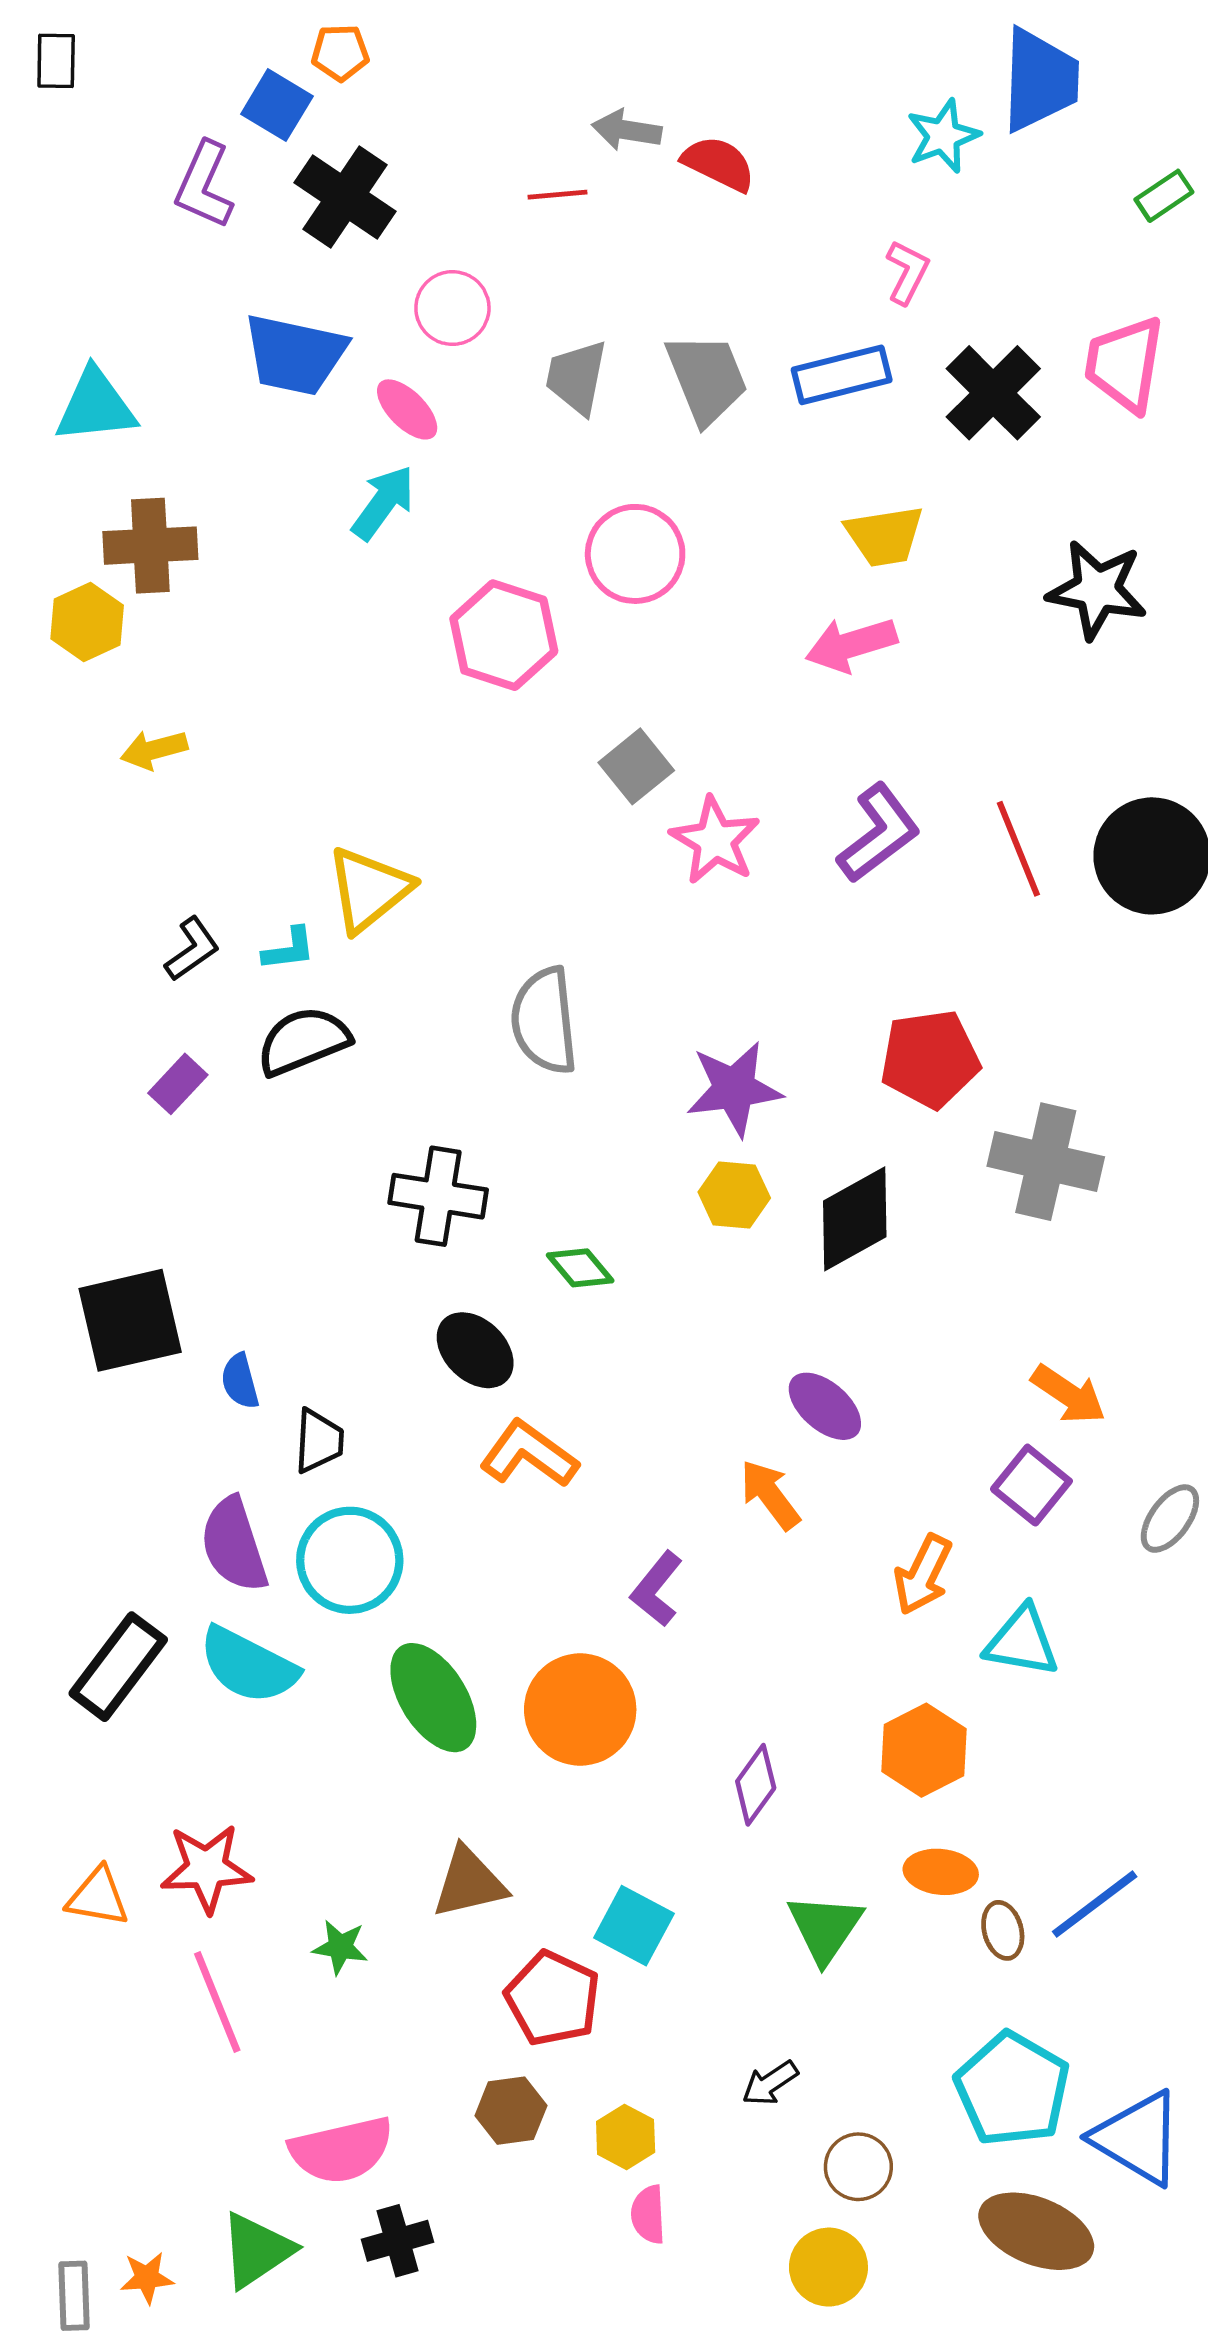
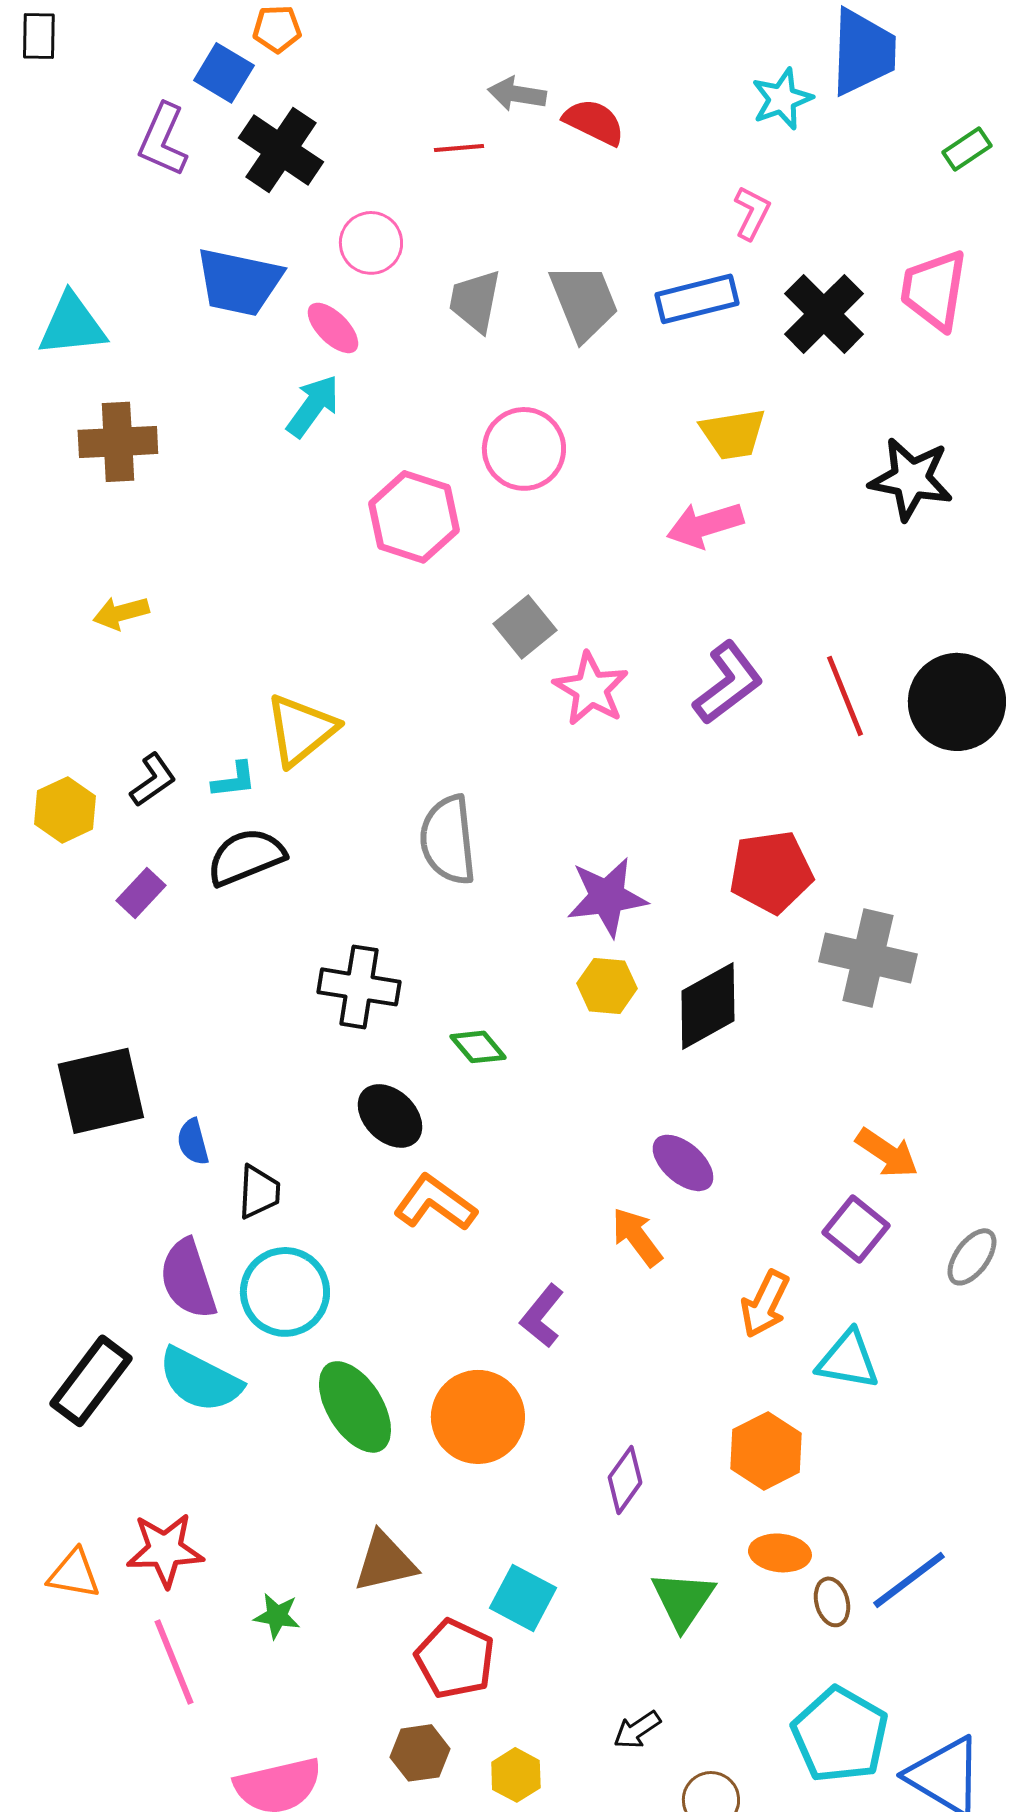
yellow hexagon: (87, 622) -> (65, 810), moved

